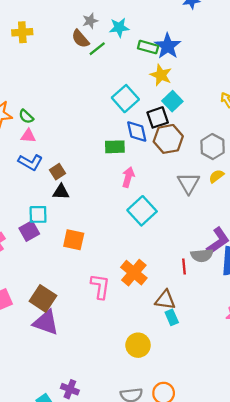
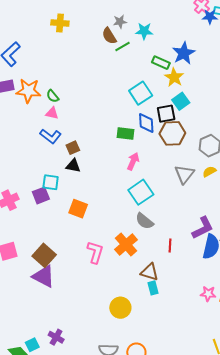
green rectangle: (148, 47) -> (161, 63), moved
gray semicircle: (202, 255) -> (144, 221), moved, turned 36

